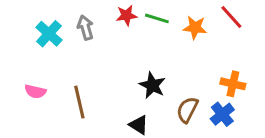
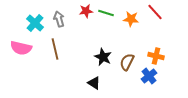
pink semicircle: (35, 91) -> (21, 48), moved, size x1.5
brown line: (79, 102) -> (55, 49), moved
brown semicircle: (187, 110) -> (127, 62), moved

